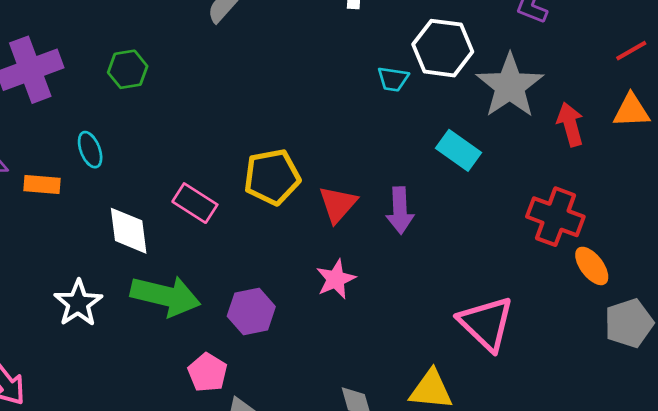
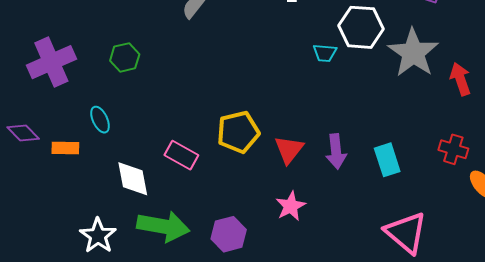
cyan rectangle: (458, 150) -> (387, 160), moved, turned 40
red cross: (555, 217) -> (453, 149), size x0.7

